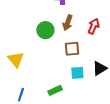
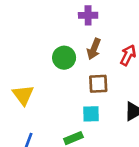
cyan square: (77, 73) -> (91, 114), moved

